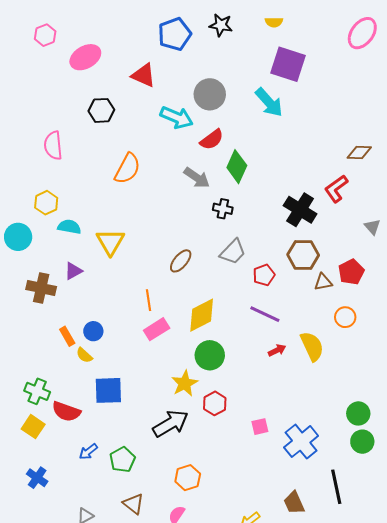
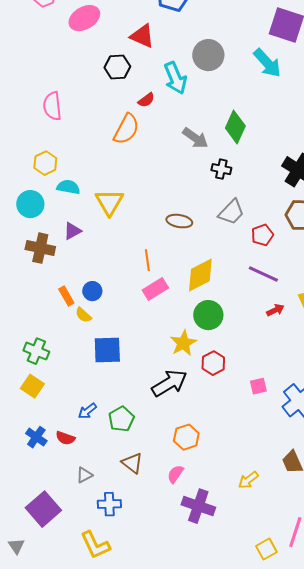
black hexagon: (101, 110) -> (117, 67), moved
cyan arrow: (177, 117) -> (175, 78), turned 44
red semicircle: (212, 140) -> (146, 100), moved, size x0.7
cyan circle: (18, 237) -> (30, 204), moved
brown ellipse: (181, 261) -> (179, 221), turned 60
red semicircle: (66, 411) -> (65, 438), moved, size x0.7

